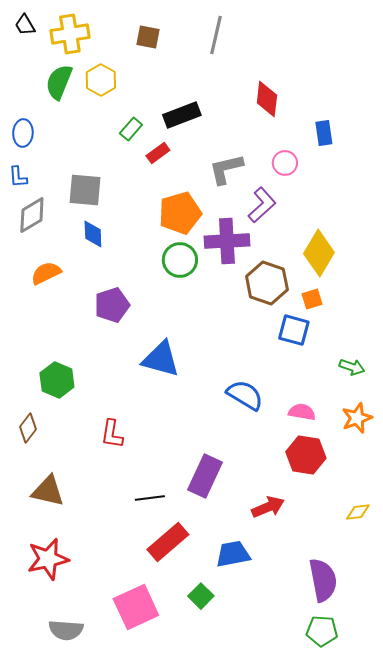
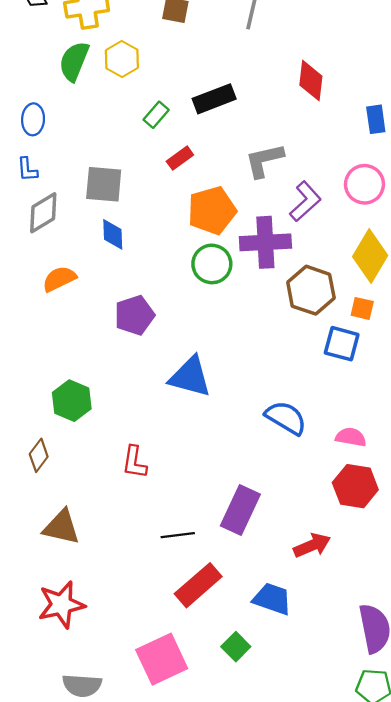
red rectangle: (158, 153) -> (180, 158), moved
pink circle: (285, 163) -> (364, 184), moved, size x1.4
orange square: (312, 299) -> (362, 308), turned 30
blue trapezoid: (233, 554) -> (272, 599), turned 30

